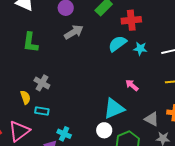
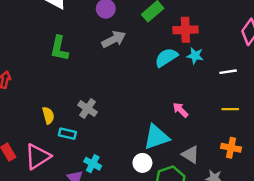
cyan star: (140, 49) -> (195, 56), moved
gray cross: (42, 83) -> (88, 109), moved
gray triangle: (152, 119) -> (191, 154), moved

